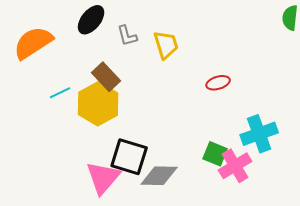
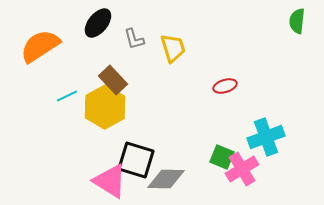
pink triangle: (103, 178) -> (110, 181), turned -39

